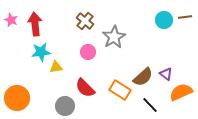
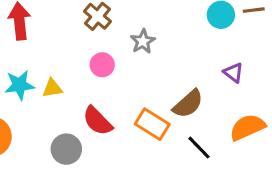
gray star: (114, 37) -> (143, 41), size x0.7
cyan star: (41, 52) -> (19, 85), moved
purple triangle: (166, 74) -> (233, 73), moved

